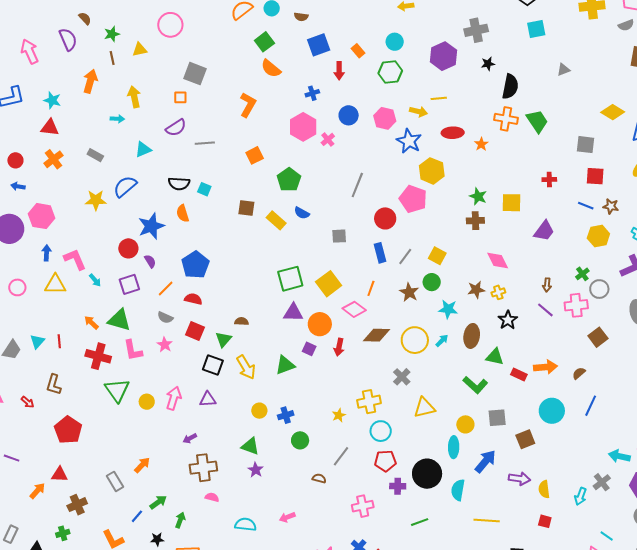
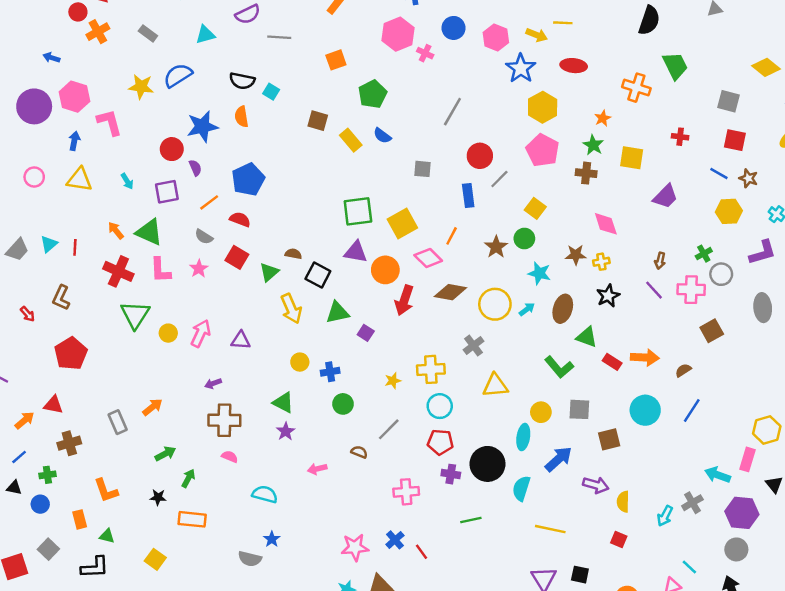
orange cross: (506, 119) -> (636, 88), moved
pink cross: (328, 139) -> (425, 53), turned -32
orange star: (481, 144) -> (603, 118), moved
red circle: (15, 160) -> (78, 12), moved
pink pentagon: (413, 199) -> (543, 150), moved
gray line: (405, 256) -> (499, 179), moved
pink L-shape: (75, 259) -> (109, 122), moved
red arrow: (339, 347) -> (404, 300), size x1.4
purple square: (309, 349) -> (366, 333), moved
black square: (213, 365) -> (318, 275), moved
blue line: (137, 516) -> (19, 457), moved
pink arrow: (287, 517) -> (317, 469), moved

